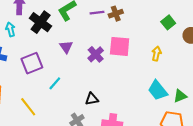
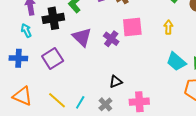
black cross: (41, 22) -> (53, 18), turned -35
purple triangle: (66, 47) -> (82, 37), size x1.5
cyan line: (55, 83) -> (80, 102), moved

